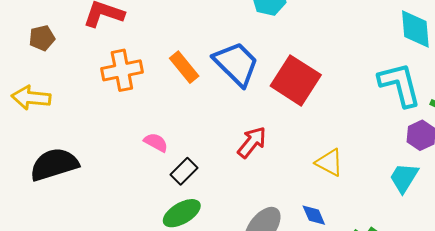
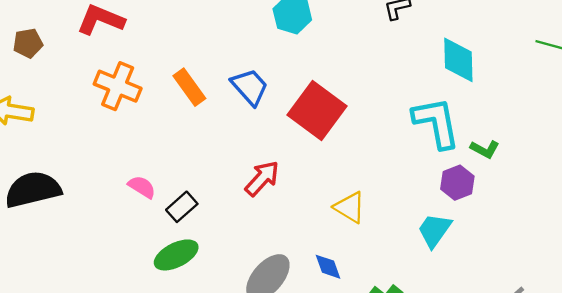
blue trapezoid: (236, 64) -> (250, 87), size x0.7
orange cross: (122, 70) -> (118, 86), turned 30
pink semicircle: (156, 142) -> (142, 187), moved

